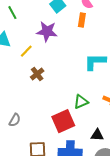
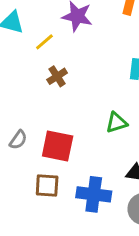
red square: (63, 121) -> (58, 146), moved, turned 30

